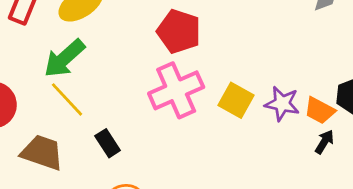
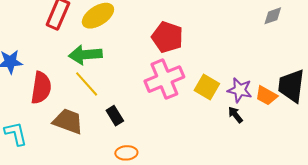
green arrow: (64, 58) -> (85, 55), turned 36
black arrow: (324, 142) -> (235, 115), moved, turned -72

